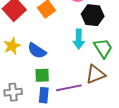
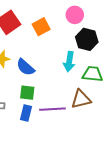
green trapezoid: (103, 48) -> (92, 74), turned -60

